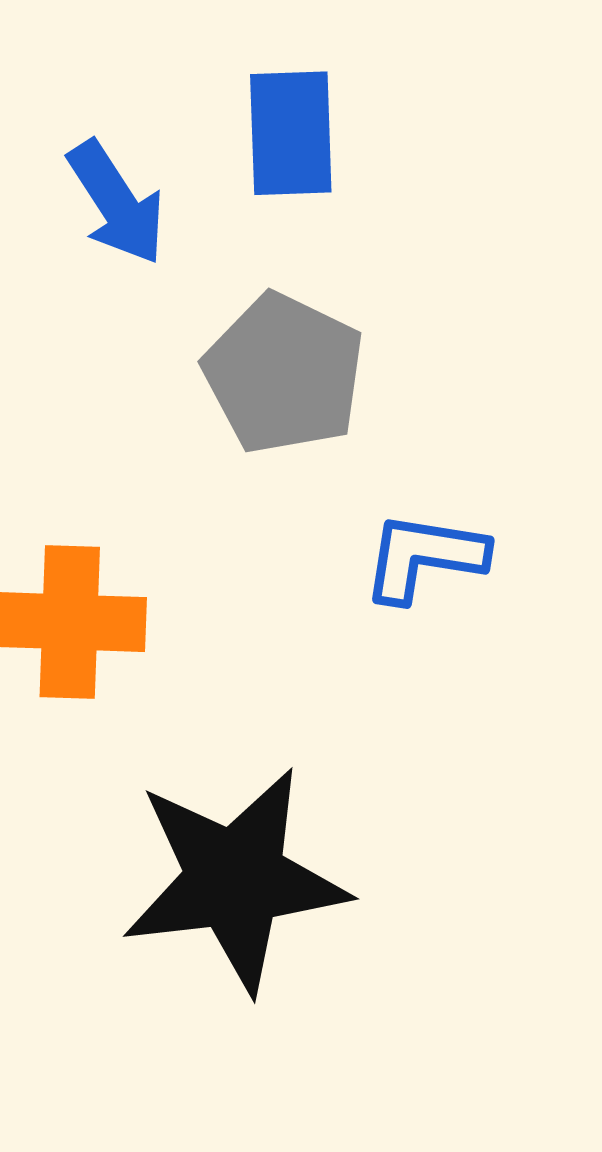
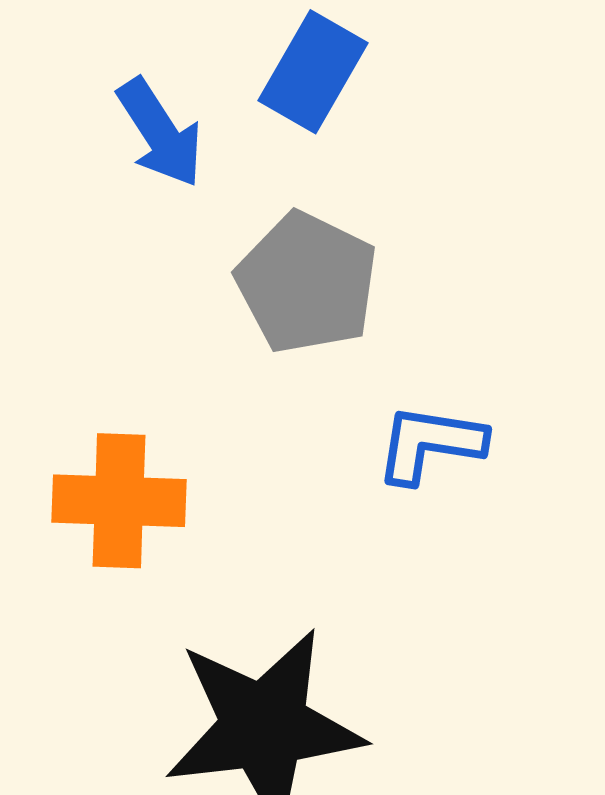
blue rectangle: (291, 133) -> (313, 72), turned 32

